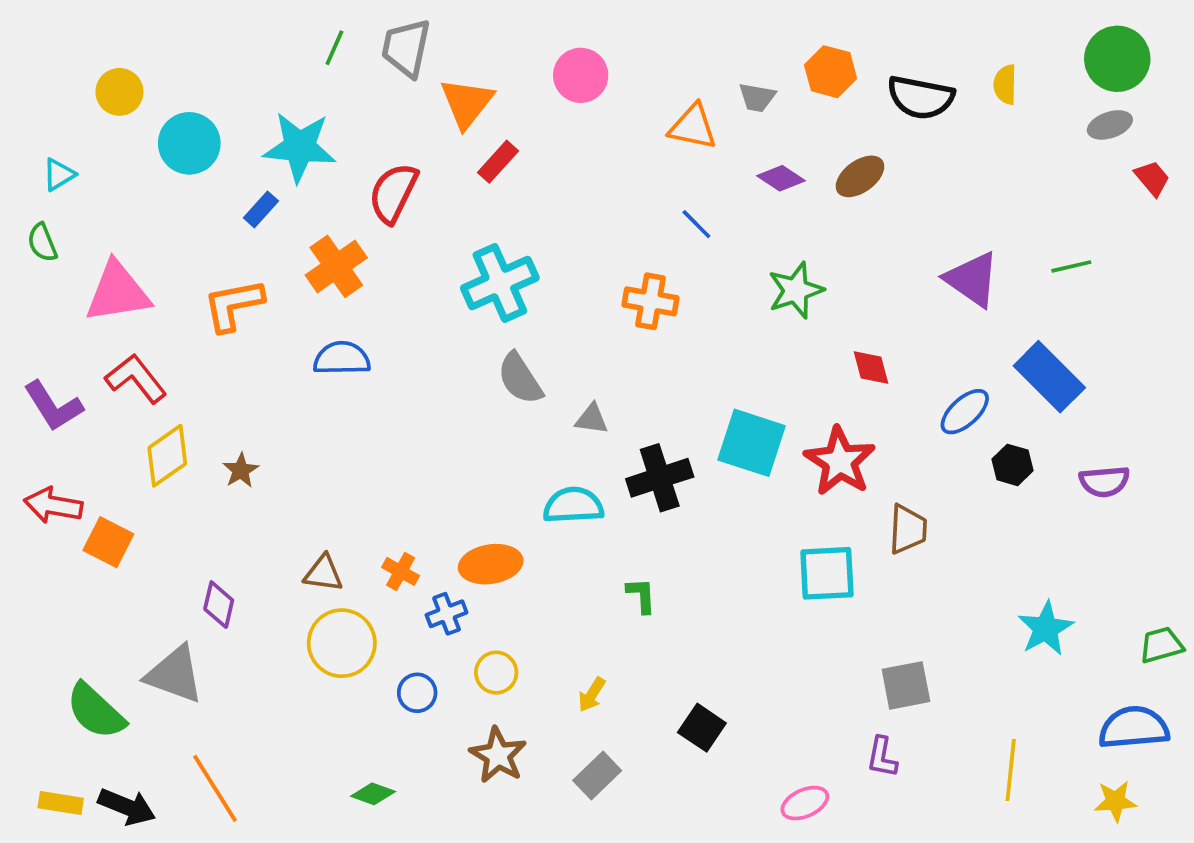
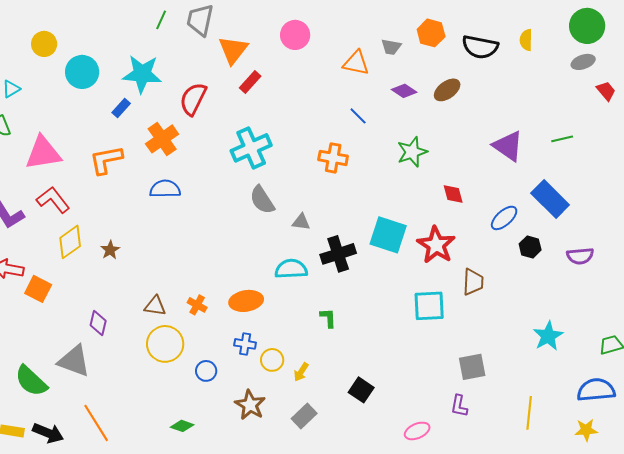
blue cross: (447, 614) -> (245, 344), moved, turned 30
yellow circle: (496, 673) -> (272, 360), moved

